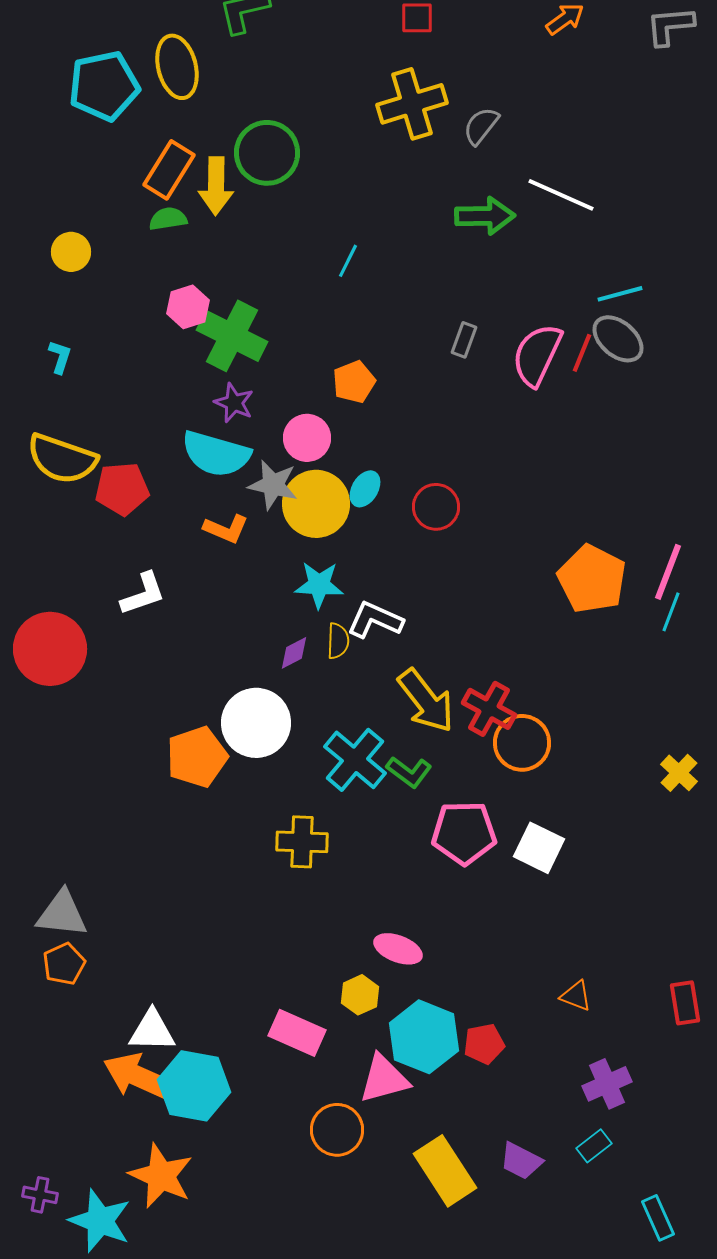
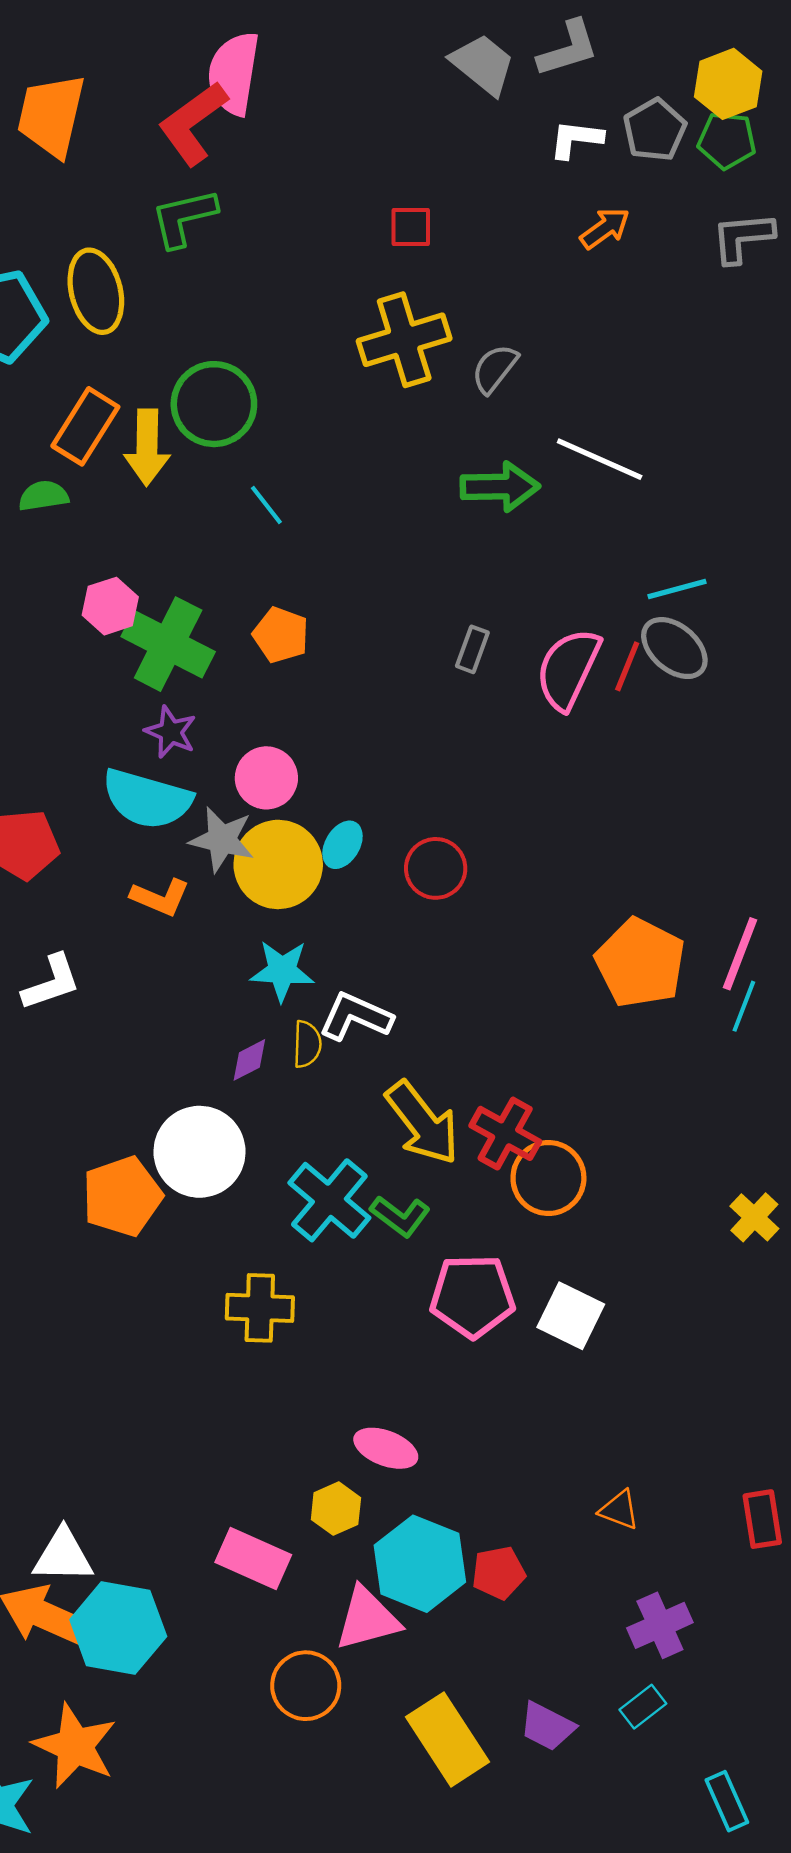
green semicircle: (168, 219) -> (43, 496), moved
cyan line: (348, 261) -> (266, 505), moved, turned -64
orange pentagon: (354, 382) -> (281, 635), moved, turned -30

